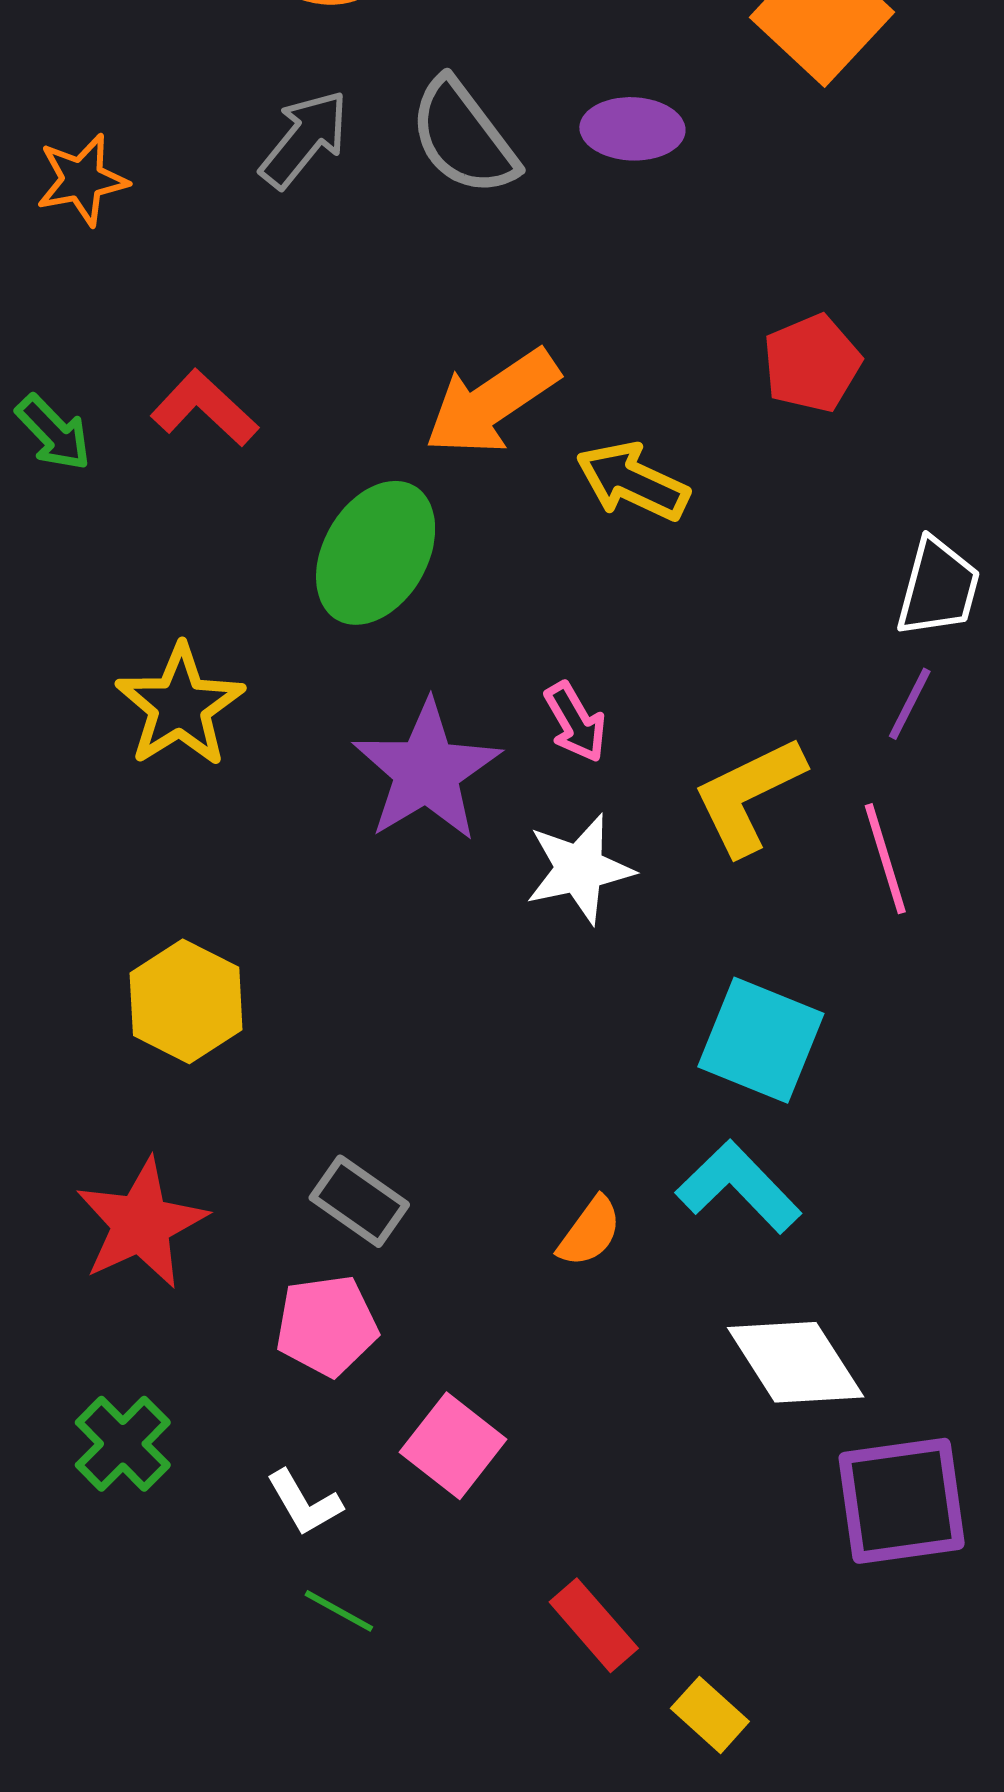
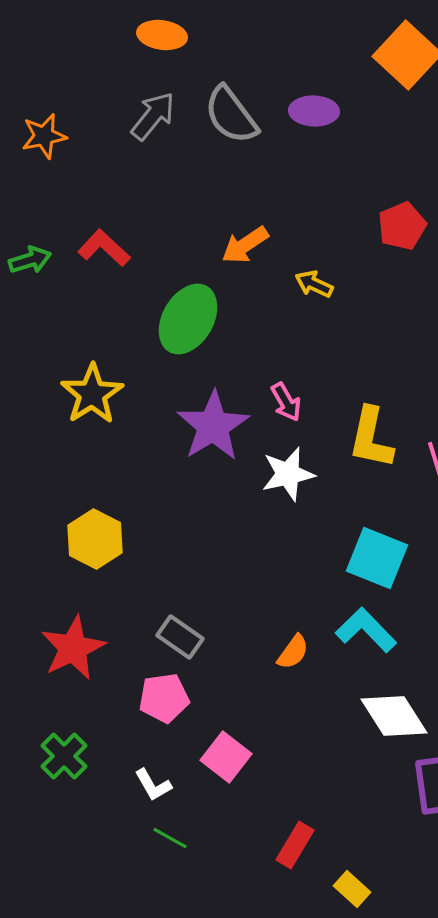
orange arrow: (492, 402) -> (245, 245), size x0.7
green arrow: (54, 433) -> (30, 260), turned -63
yellow arrow: (632, 482) -> (314, 284), size x0.7
yellow L-shape: (749, 795) -> (371, 438), turned -52
red rectangle: (594, 1625) -> (295, 845), turned 72

